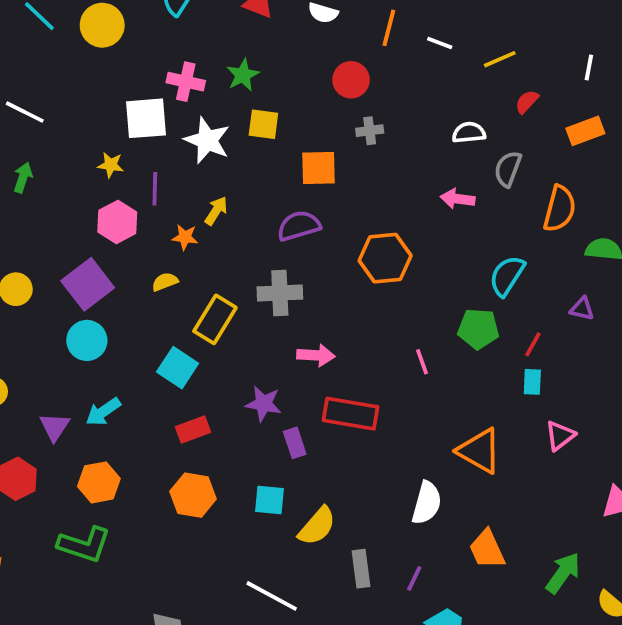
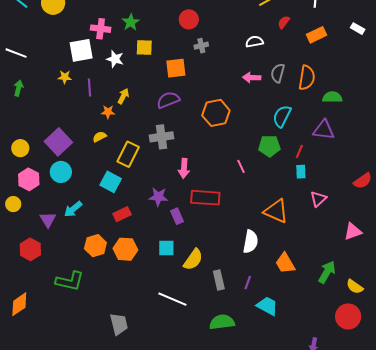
white star: (207, 140) -> (115, 59), size x0.7
gray semicircle: (508, 169) -> (278, 73), moved
pink hexagon: (117, 222) -> (29, 179), moved
purple triangle: (582, 309) -> (324, 130), size x1.6
pink arrow: (316, 355) -> (184, 168), turned 96
orange hexagon: (99, 482) -> (95, 246), moved

